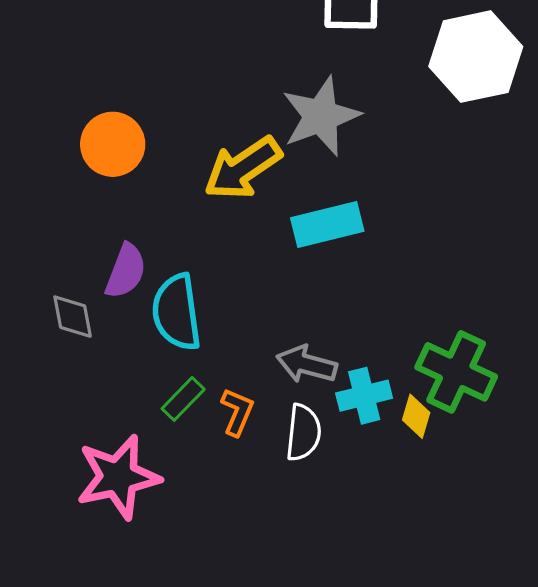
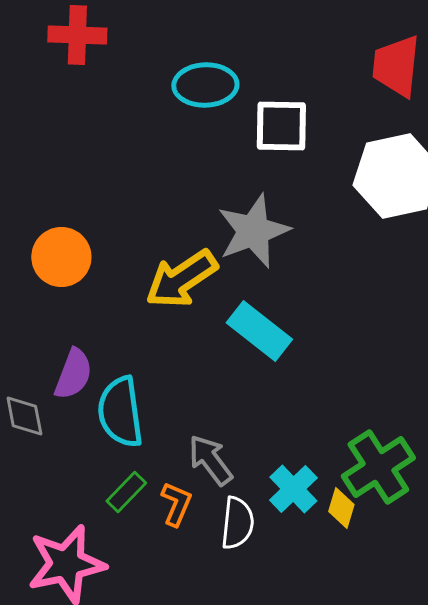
cyan rectangle: (327, 224) -> (259, 331), turned 52
gray arrow: (307, 364) -> (210, 460), moved, turned 38
green cross: (456, 372) -> (378, 467), turned 32
cyan cross: (364, 396) -> (293, 489), turned -30

